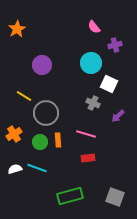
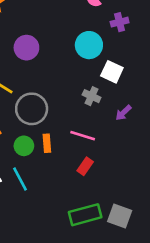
red rectangle: (88, 158) -> (85, 166), turned -48
cyan line: (37, 168) -> (20, 179), turned 42
green rectangle: (70, 196) -> (85, 215), moved

